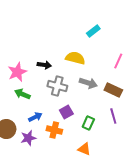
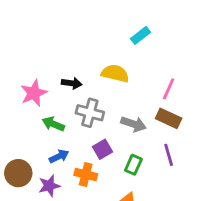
pink line: (118, 61) -> (169, 89), moved
gray arrow: (88, 83) -> (133, 124), moved
green arrow: (22, 94) -> (53, 124), moved

